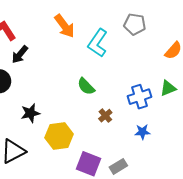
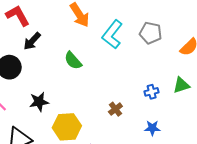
gray pentagon: (135, 24) -> (151, 33), moved
green semicircle: (86, 86) -> (73, 61), moved
blue cross: (140, 97) -> (152, 92), size x0.6

